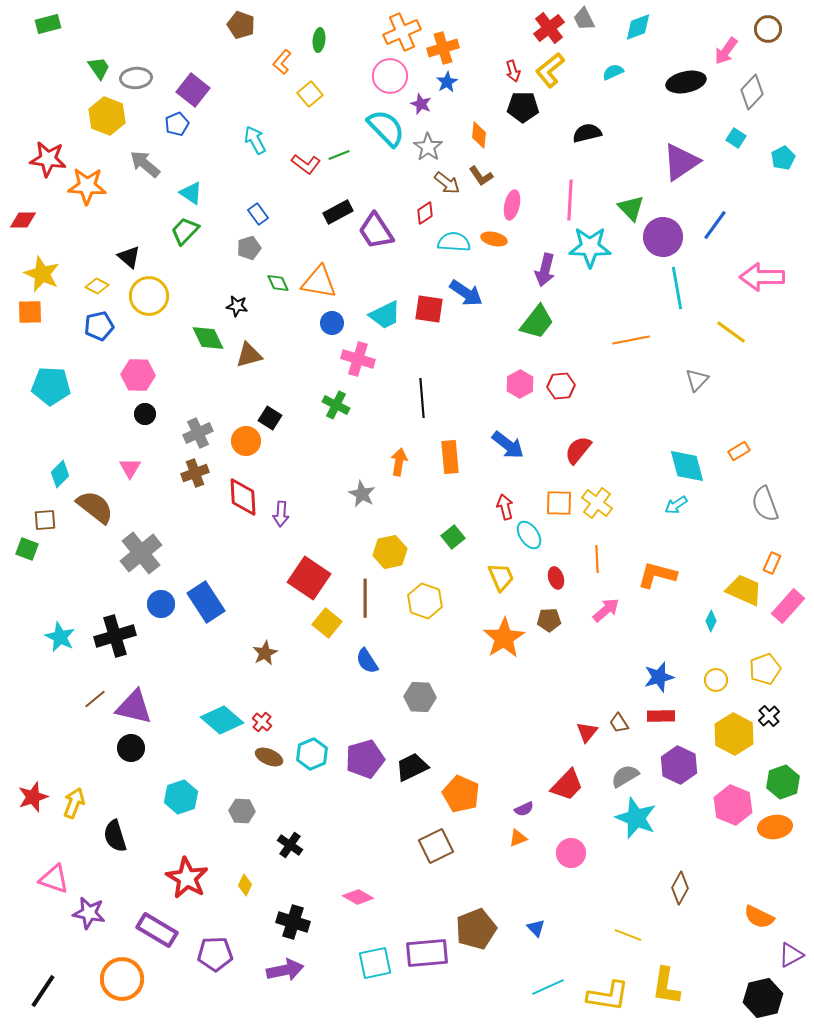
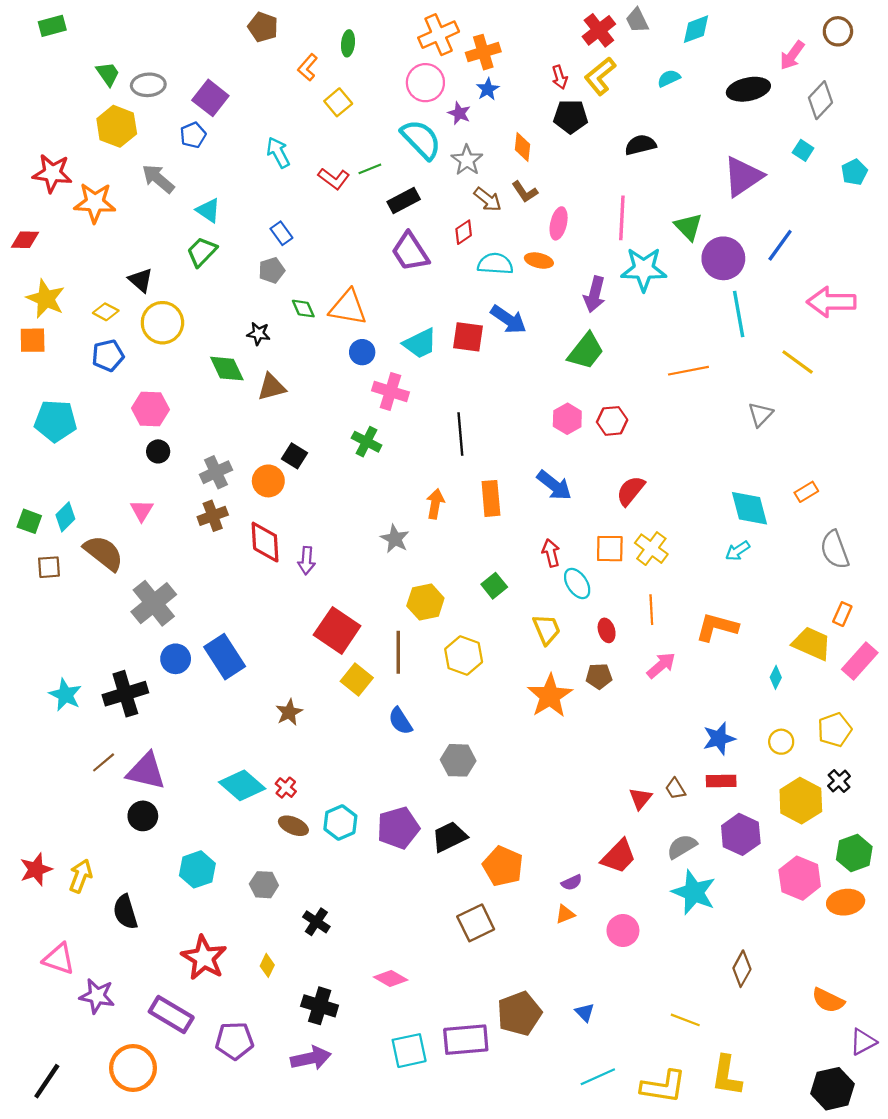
black rectangle: (338, 212) -> (404, 200), moved
green square: (27, 549) -> (29, 521), moved

